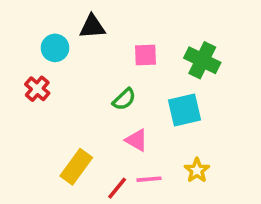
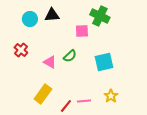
cyan circle: (55, 48) -> (30, 19), moved
green cross: (202, 60) -> (100, 16), moved
pink triangle: (137, 140) -> (50, 62), moved

